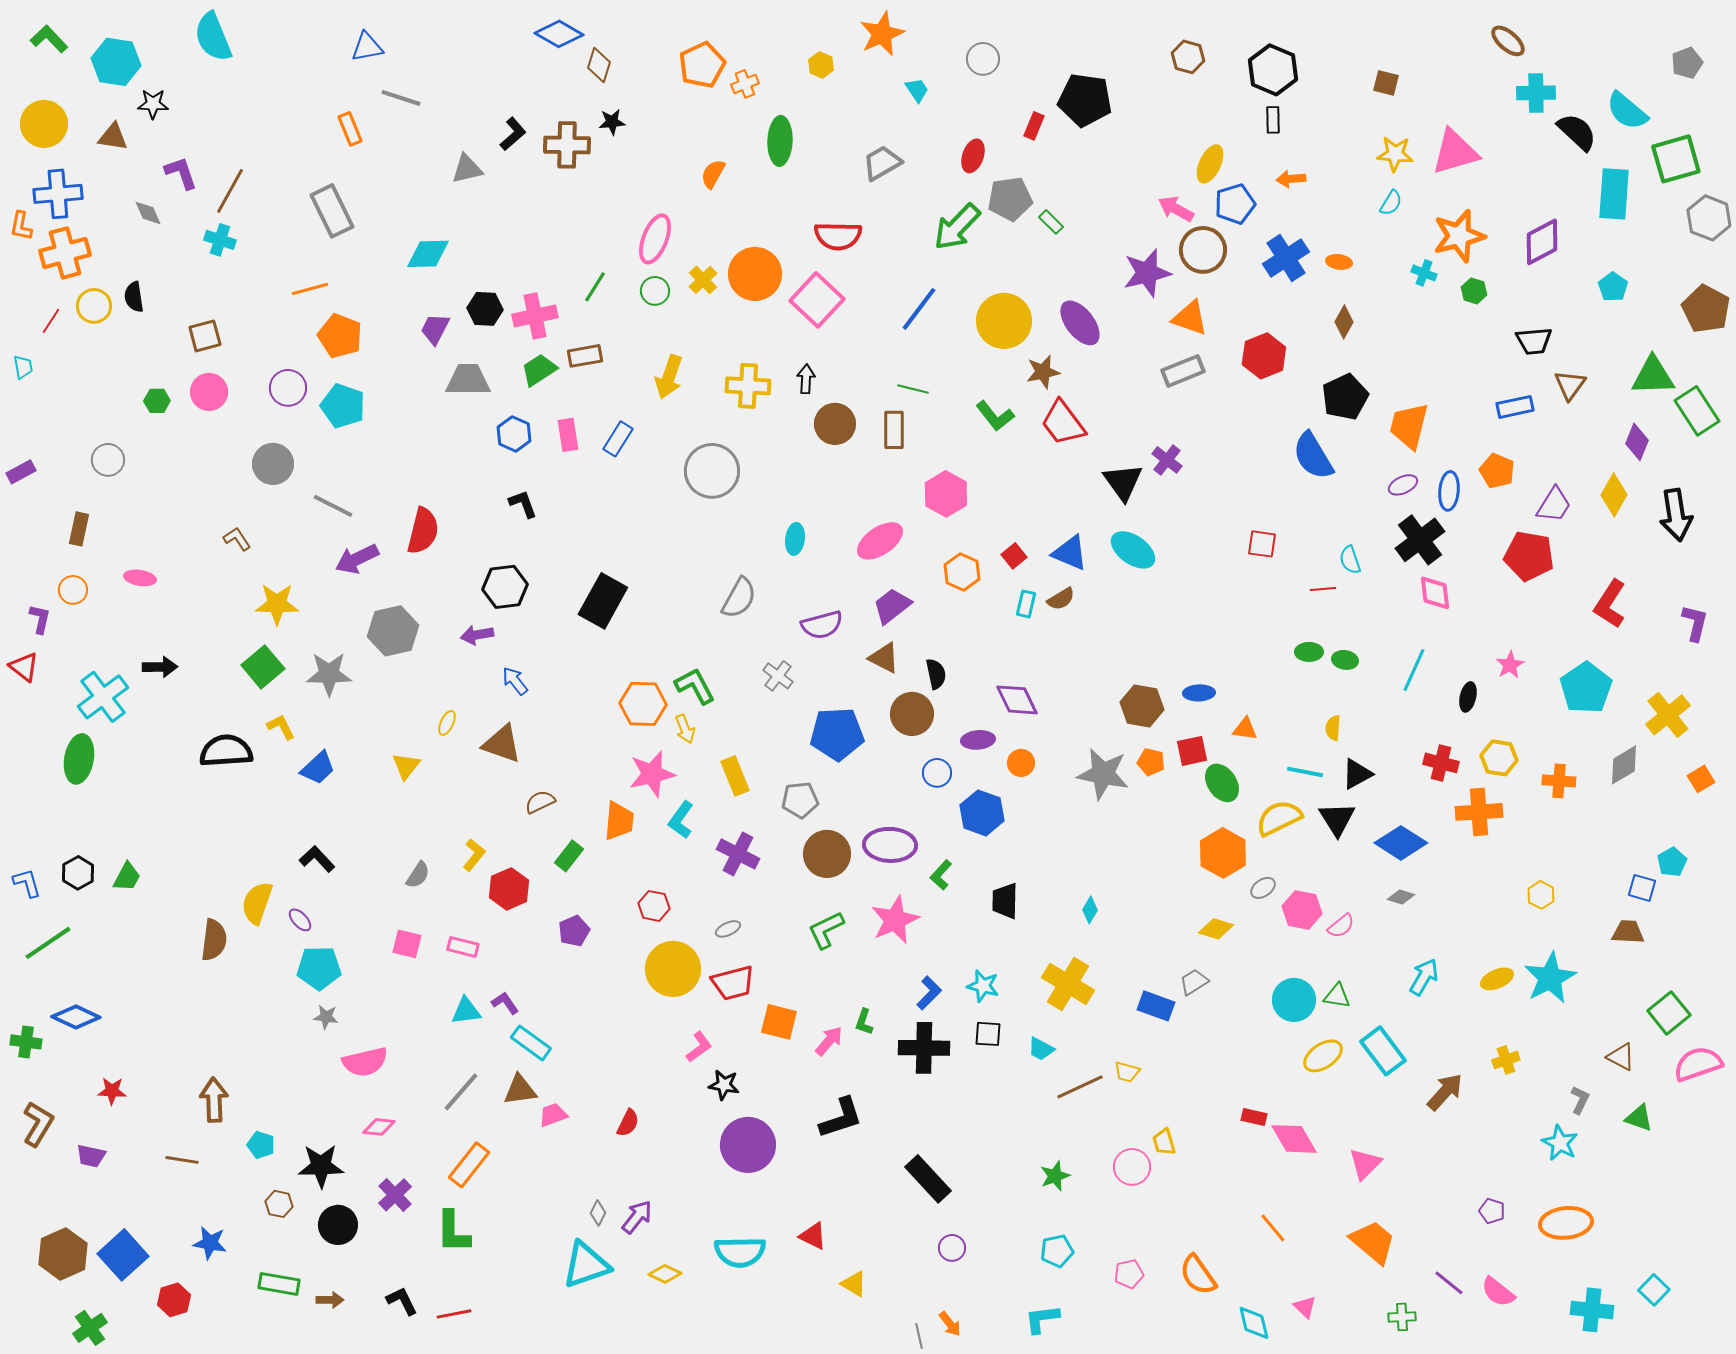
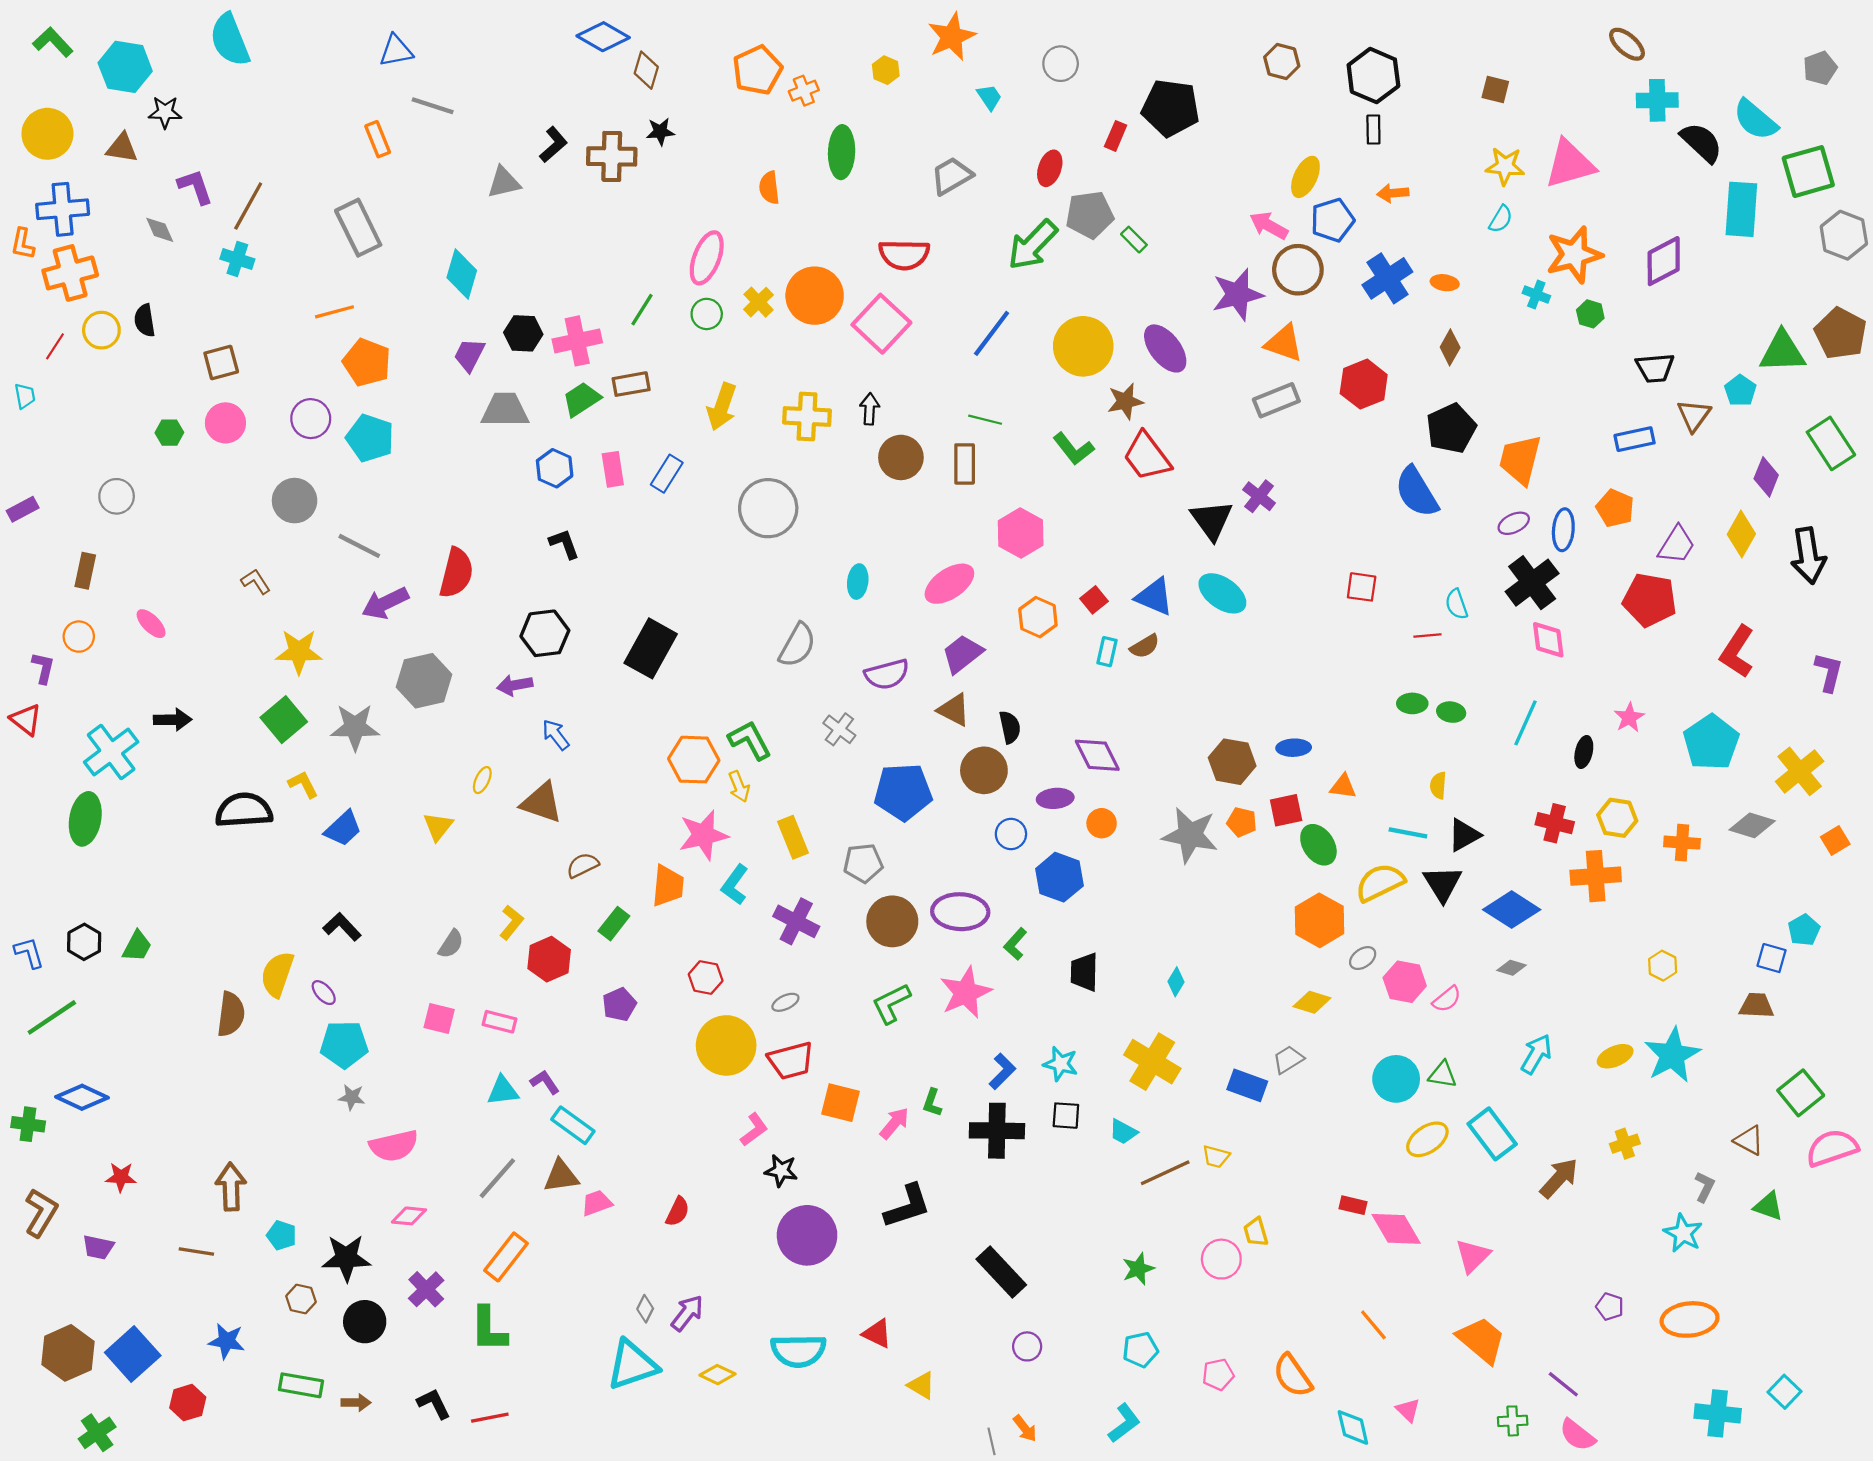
orange semicircle: (713, 174) -> (769, 188), turned -36
cyan diamond: (428, 254) -> (462, 274), turned -72
cyan pentagon: (1613, 287) -> (1740, 391), moved
green triangle: (1653, 376) -> (1782, 352), moved
pink ellipse: (140, 578) -> (151, 624), turned 36
gray diamond: (1624, 765) -> (1752, 825), turned 48
pink semicircle: (1498, 1292) -> (1577, 1435), moved
cyan L-shape: (1042, 1319) -> (1124, 1423), turned 150

